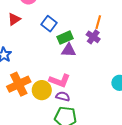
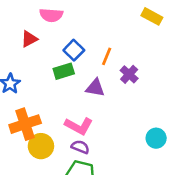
orange line: (98, 22) -> (107, 56), moved
green rectangle: (65, 38) -> (64, 71), moved
yellow circle: (42, 90) -> (41, 146), moved

